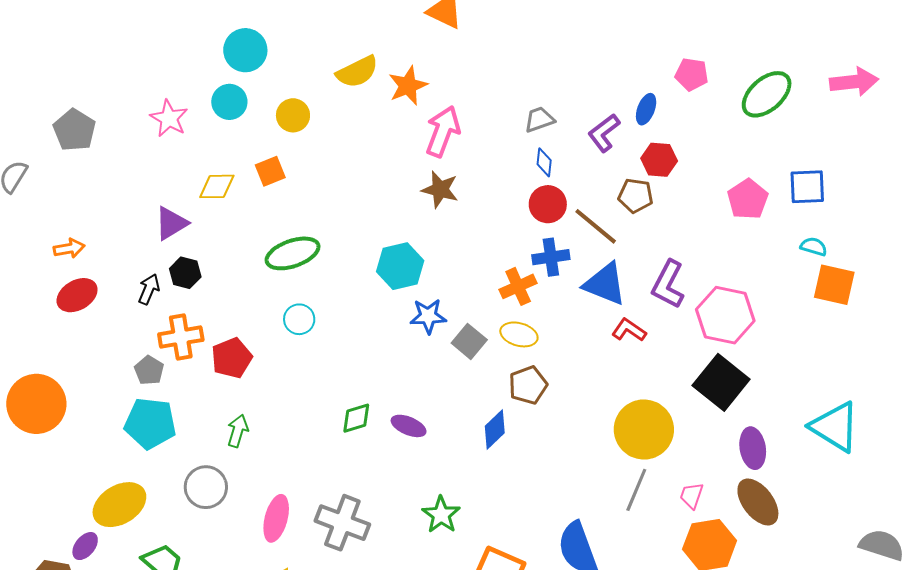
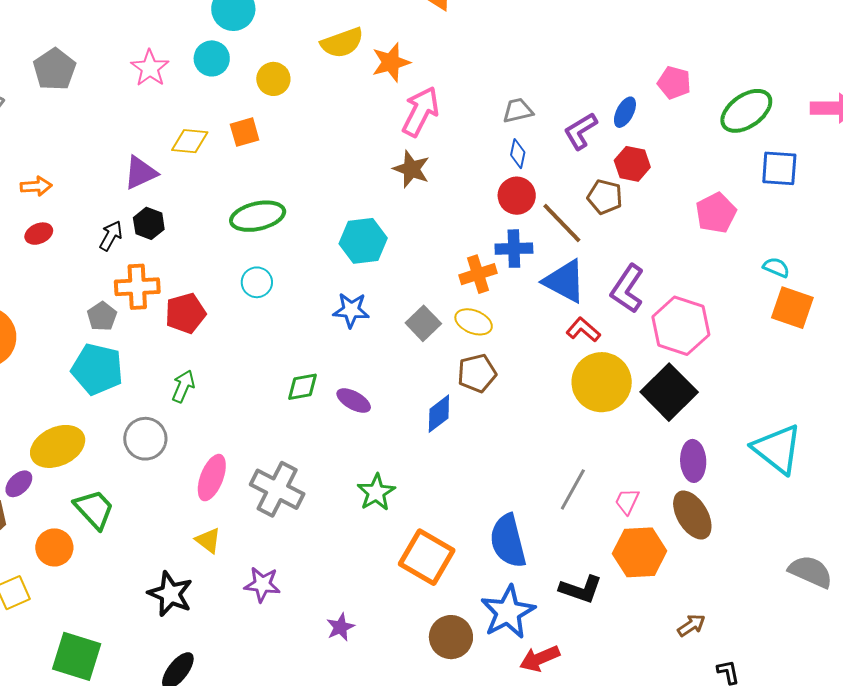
blue square: (807, 187) -> (779, 168), moved
red ellipse: (77, 295) -> (39, 234), size x0.7
blue star: (428, 316) -> (351, 310), moved
yellow circle: (644, 430) -> (602, 382), moved

